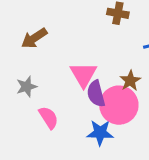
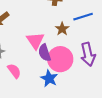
brown star: (130, 81) -> (62, 29), moved
blue star: (100, 133) -> (49, 78), turned 30

